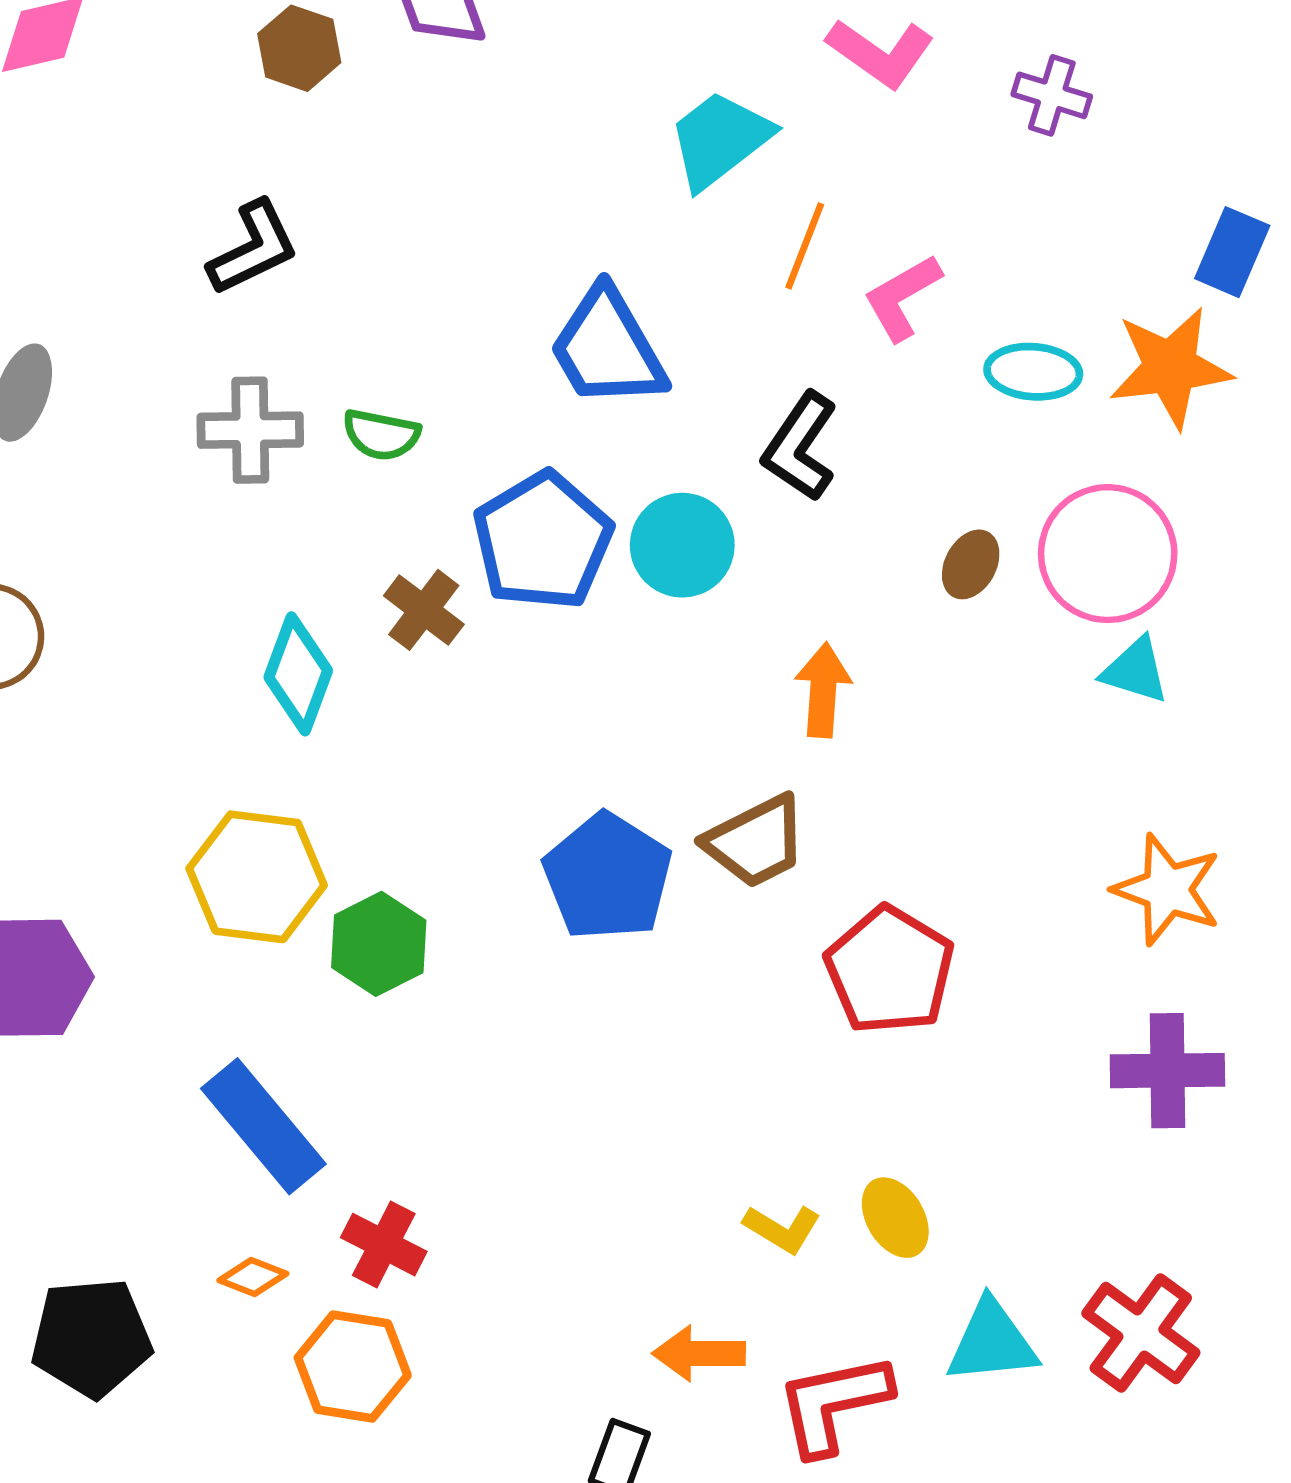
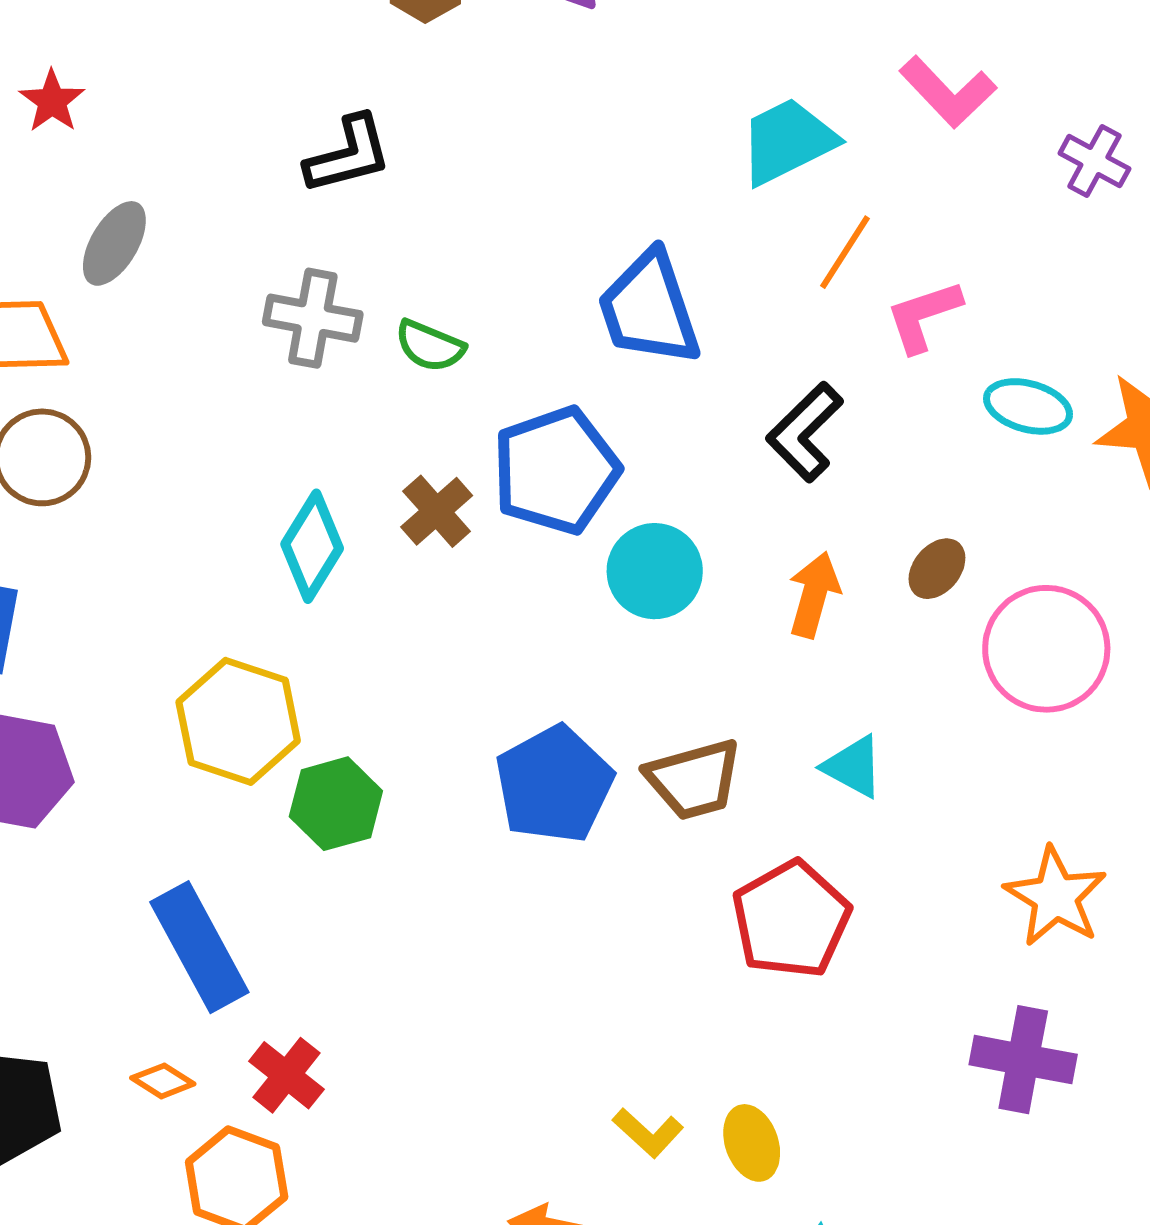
cyan circle: (682, 545) -> (655, 571), moved
pink circle: (1108, 554) -> (1046, 649), moved
cyan triangle: (1135, 670) -> (853, 767), moved
orange arrow: (823, 690) -> (814, 595), moved

